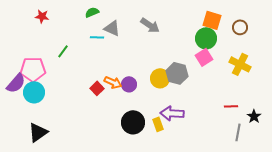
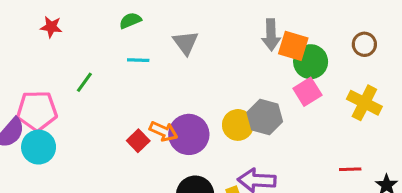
orange square: (212, 20) -> (293, 46), moved
gray arrow: (150, 25) -> (271, 35), moved, turned 54
gray triangle: (112, 28) -> (186, 43), moved, turned 30
purple circle: (129, 84) -> (189, 134), size x1.6

